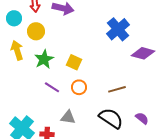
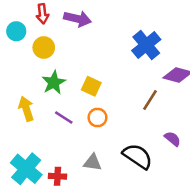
yellow arrow: (17, 50) -> (26, 109), moved
brown line: (117, 89) -> (150, 100), moved, turned -42
gray triangle: (68, 117) -> (92, 162), moved
purple semicircle: (142, 118) -> (172, 139), moved

